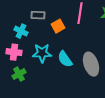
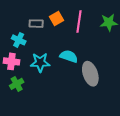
orange square: (58, 26) -> (57, 18), moved
cyan semicircle: (65, 59) -> (69, 56), moved, turned 144

